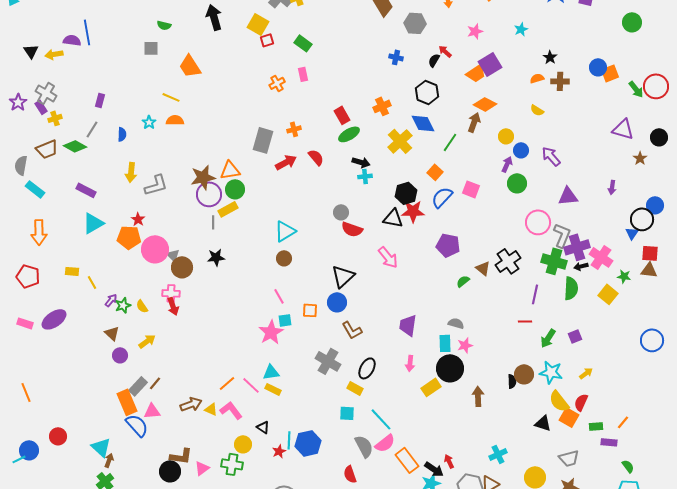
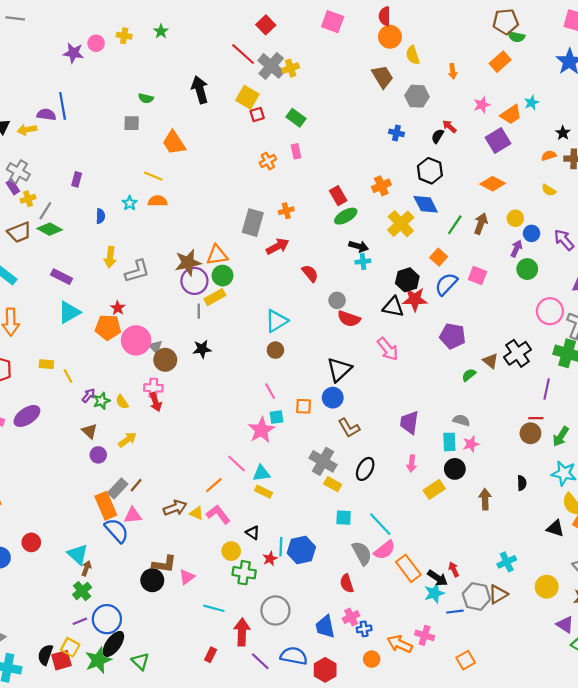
orange trapezoid: (476, 73) -> (511, 115), moved
brown arrow: (474, 122) -> (481, 224), moved
gray line: (92, 129) -> (45, 211), moved
red semicircle: (316, 157) -> (310, 273), moved
black circle: (450, 368) -> (455, 469), size x0.7
brown circle: (524, 374) -> (530, 433), moved
pink line: (251, 385) -> (237, 464), moved
yellow rectangle: (355, 388) -> (333, 484), moved
green cross: (232, 464) -> (244, 573), moved

